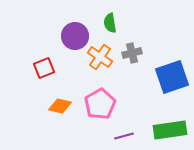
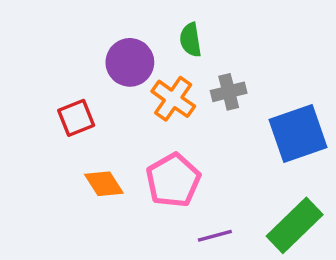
orange diamond: (60, 106) -> (104, 184), turned 45
green rectangle: (170, 130) -> (295, 225), turned -36

